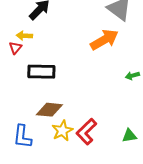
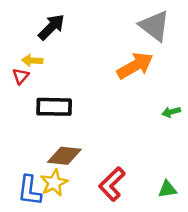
yellow star: (62, 131) -> (54, 183), moved

